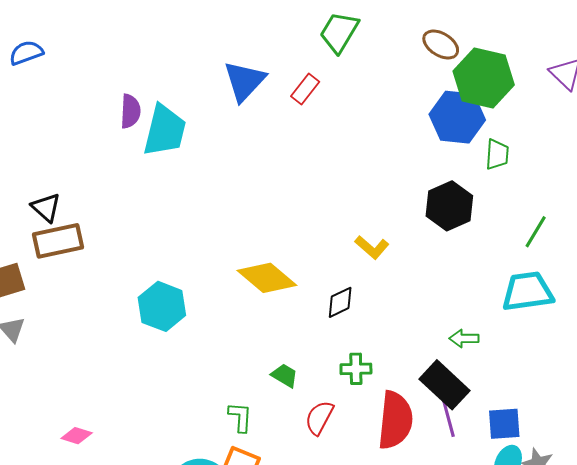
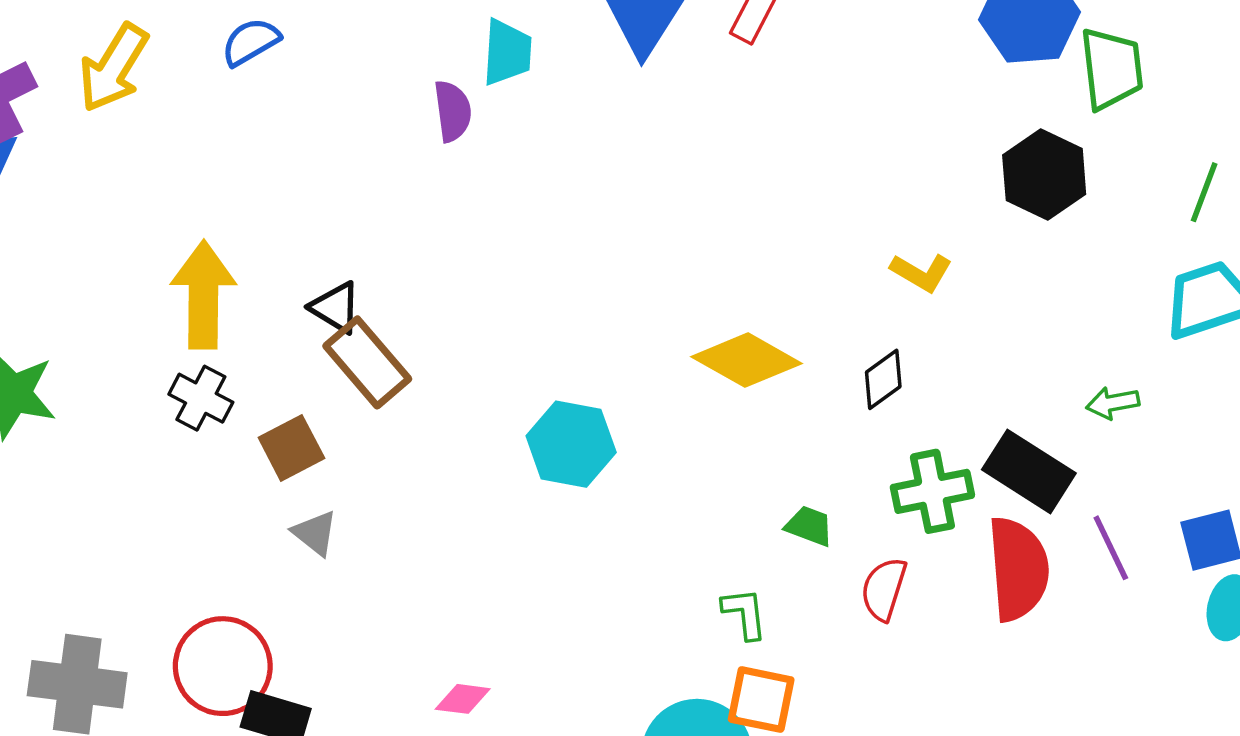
cyan trapezoid: (165, 130) -> (507, 52), moved, size x0.7
green trapezoid: (497, 154) -> (1112, 69), size x1.5
brown rectangle: (58, 241) -> (367, 362), turned 72
green cross: (356, 369) -> (932, 491), size x1.4
black rectangle: (444, 385) -> (1029, 471), moved

